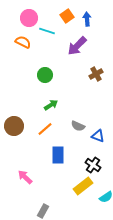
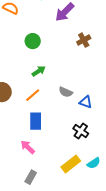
blue rectangle: (58, 155) -> (36, 121), moved
pink arrow: (25, 177) -> (28, 147), moved
yellow rectangle: (83, 186) -> (71, 164), moved

